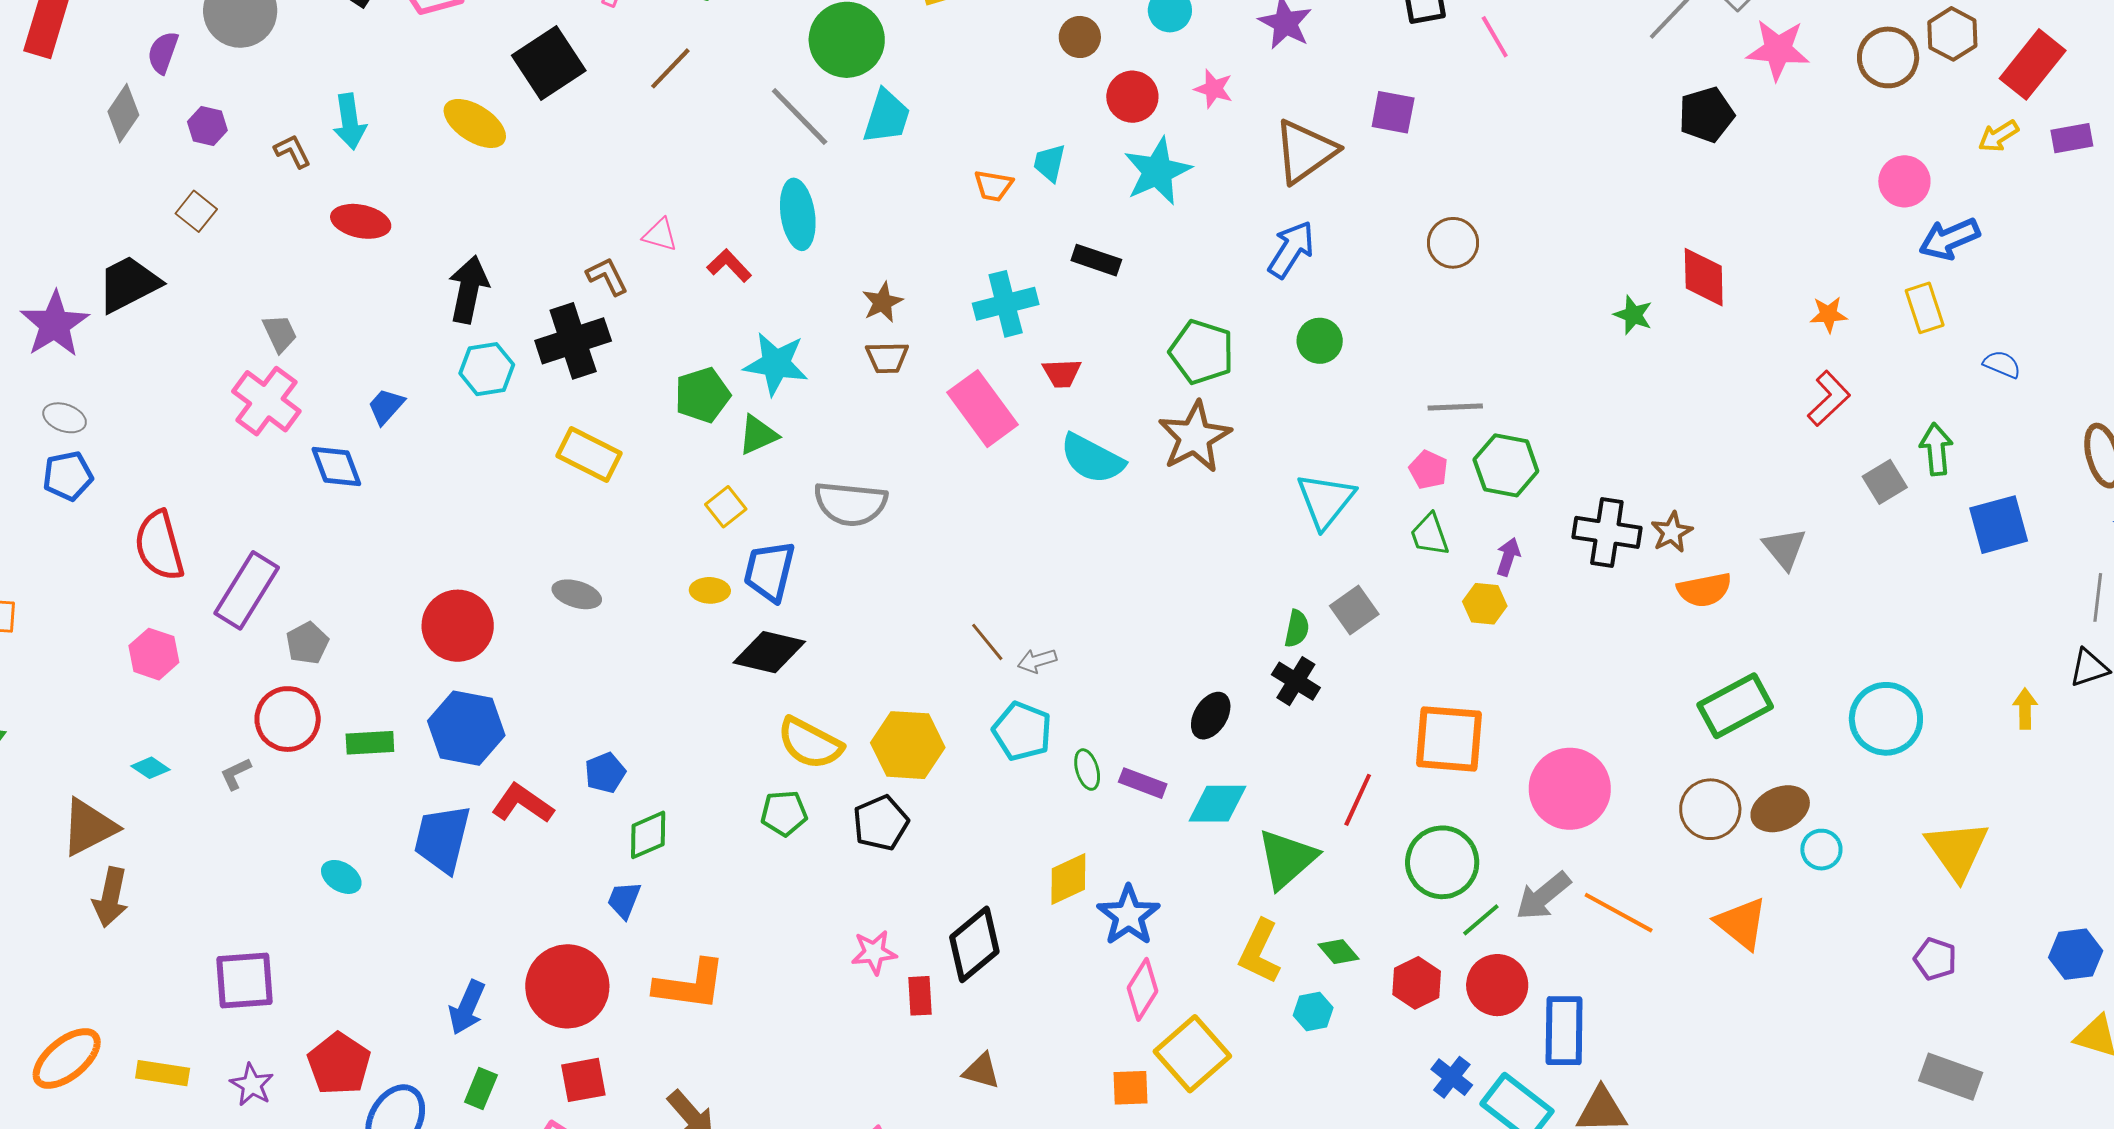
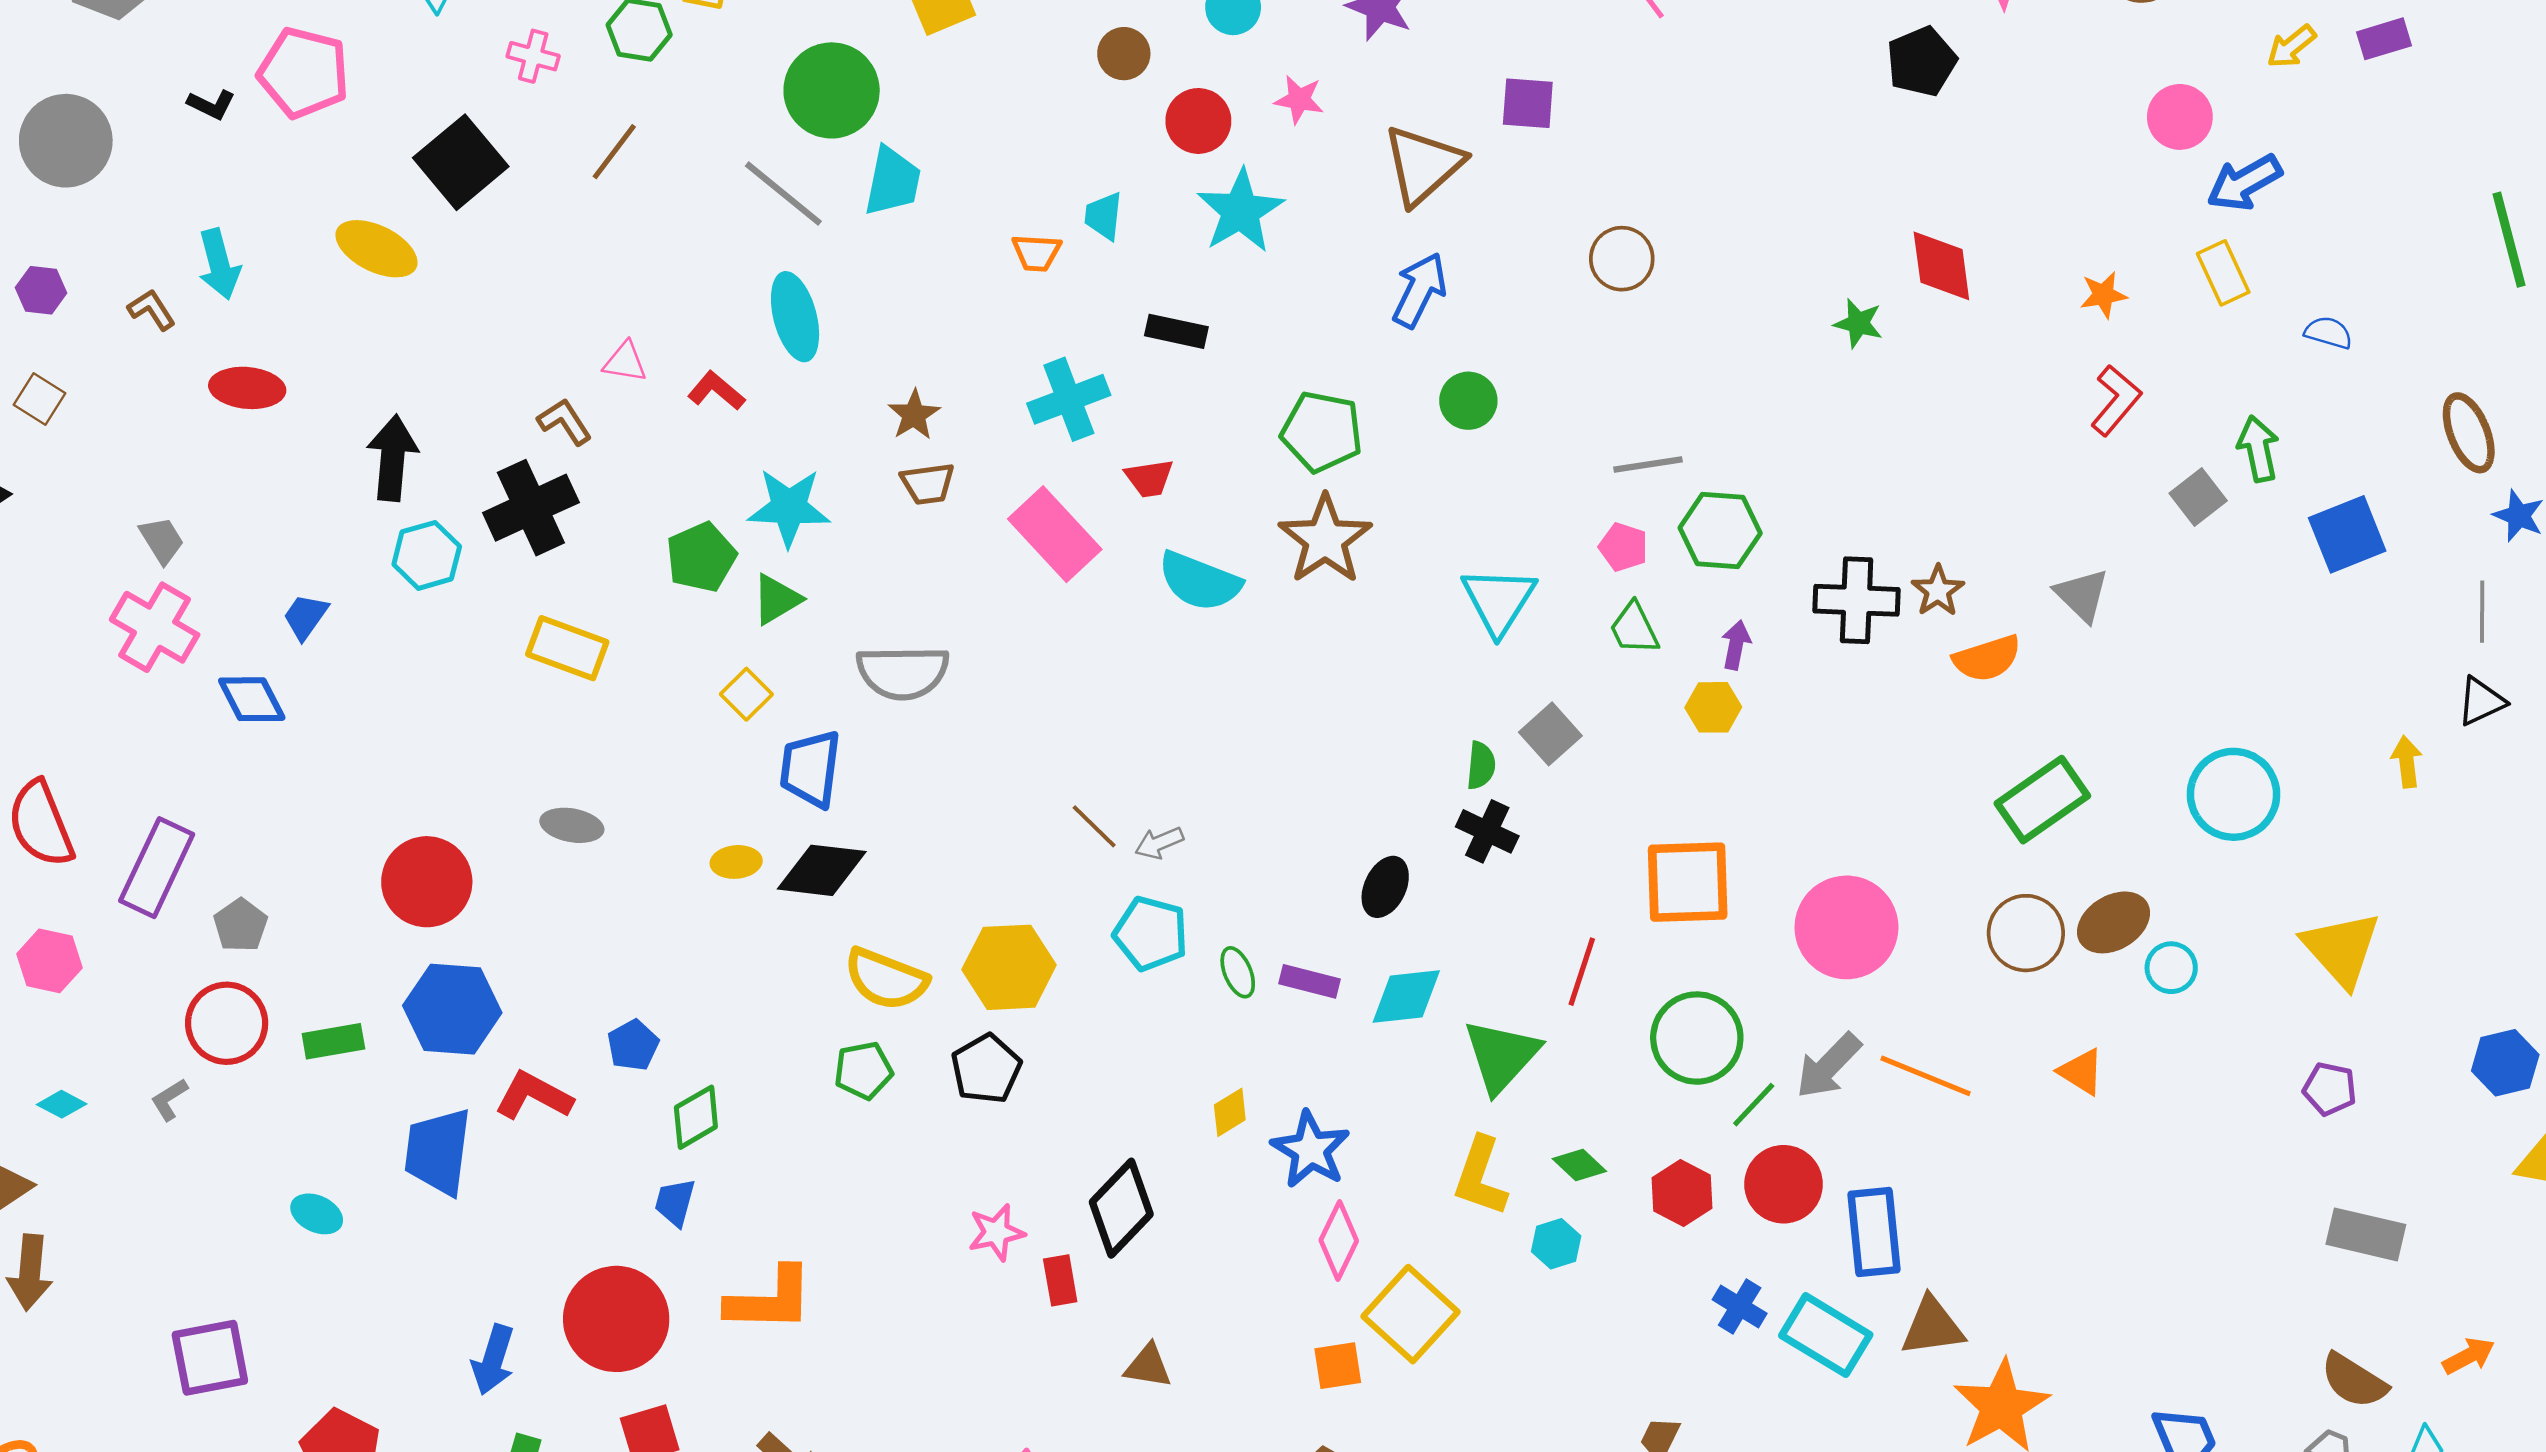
yellow ellipse: (710, 590) -> (736, 862), moved
yellow diamond: (1068, 879) -> (1230, 1112), size x0.7
orange triangle: (1741, 923) -> (2081, 1072), size x0.7

